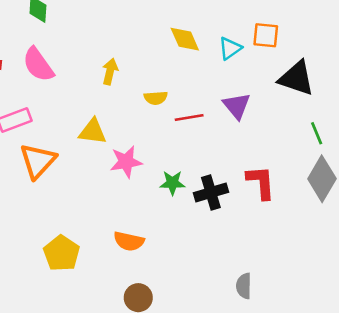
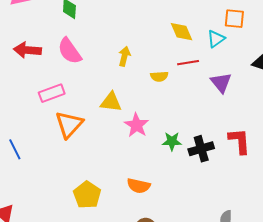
orange square: (266, 35) -> (234, 19), moved
red line: (189, 117) -> (188, 63), moved
pink star: (126, 162) -> (137, 125), turned -30

